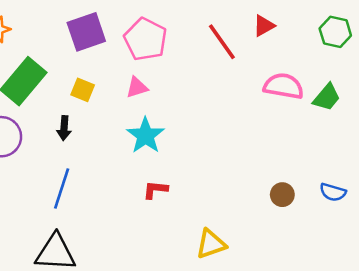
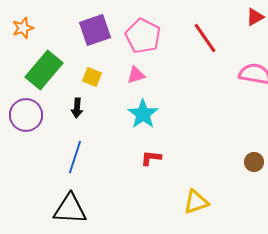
red triangle: (264, 26) -> (255, 17), moved

